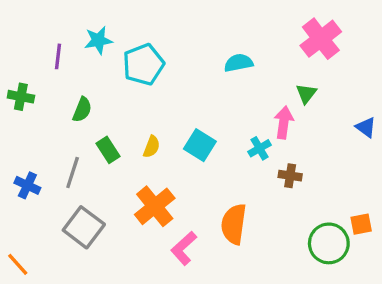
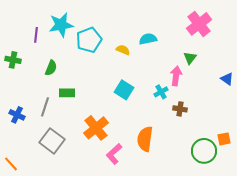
cyan star: (98, 40) -> (61, 25), size x1.4
yellow semicircle: (152, 147) -> (123, 50), moved, turned -88
green rectangle: (108, 150) -> (67, 93), turned -56

